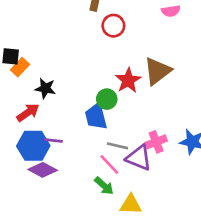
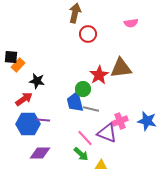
brown triangle: (157, 71) -> (121, 68), turned 30
gray line: (117, 146) -> (91, 109), moved
purple diamond: (43, 170) -> (40, 153), moved, turned -30

